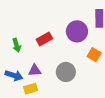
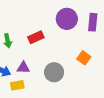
purple circle: (77, 31) -> (67, 19), moved

